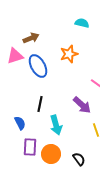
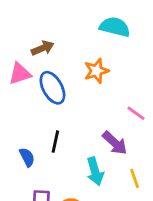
cyan semicircle: (82, 23) -> (115, 27), size x1.5
blue semicircle: (20, 123) -> (27, 157), moved
cyan arrow: (56, 125) -> (95, 171), moved

